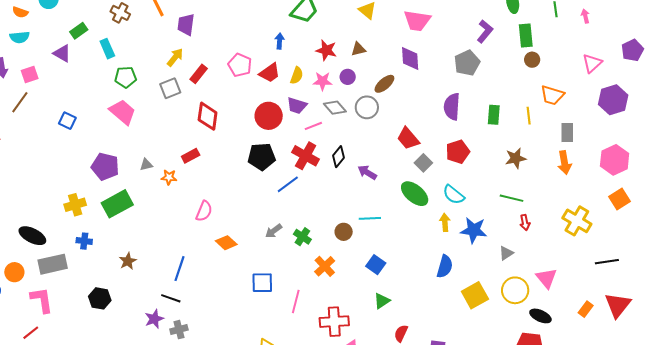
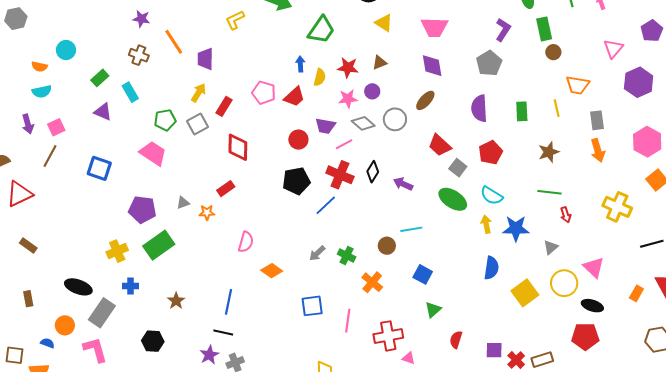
purple triangle: (62, 53) -> (103, 112), moved
yellow semicircle: (297, 76) -> (320, 77), moved
green pentagon: (126, 77) -> (165, 120), moved
brown ellipse: (384, 84) -> (425, 100), moved
red circle: (269, 116) -> (298, 140), size x0.7
blue square: (67, 121) -> (99, 168), size x1.4
gray rectangle: (53, 264) -> (102, 313), turned -36

